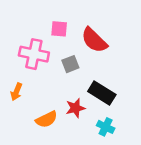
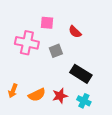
red semicircle: (94, 40) -> (75, 32), size x0.6
orange arrow: (16, 92) -> (13, 91), moved
red star: (75, 108) -> (60, 96), moved

